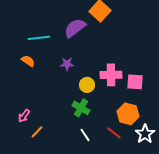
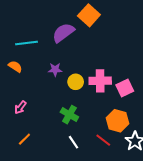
pink square: (135, 82) -> (125, 88), turned -30
yellow circle: (87, 85) -> (76, 82), moved
pink arrow: (24, 116) -> (20, 107), moved

